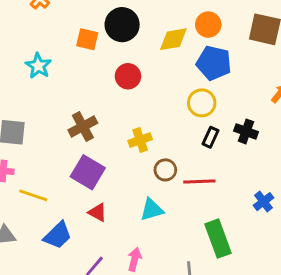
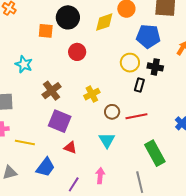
blue pentagon: (214, 63) -> (148, 36), moved
cyan star: (38, 66) -> (24, 64), moved
black cross: (246, 131) -> (155, 67), moved
cyan triangle: (152, 210) -> (107, 140), turned -36

